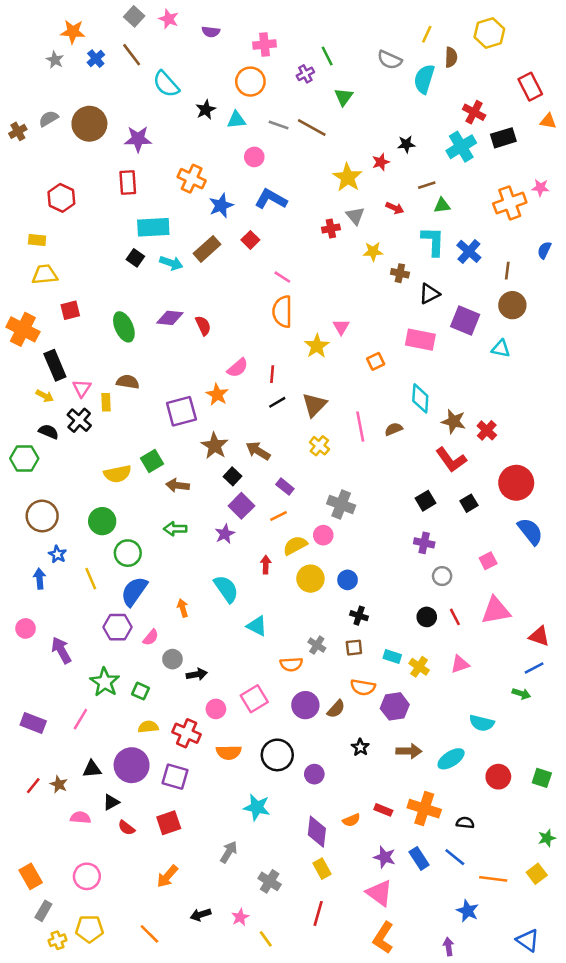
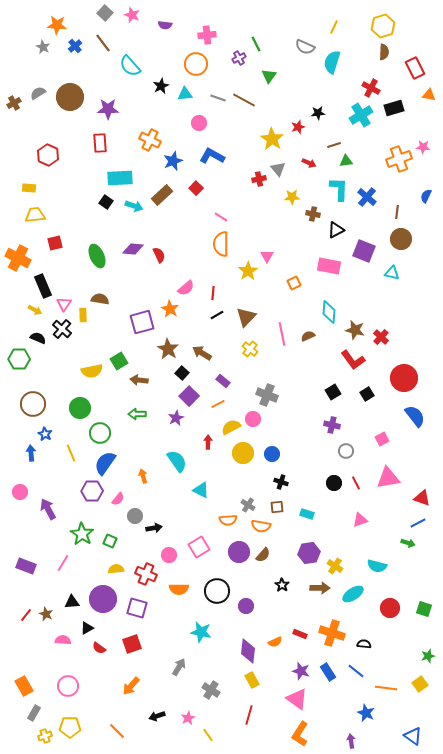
brown semicircle: (451, 57) -> (384, 52), moved
yellow cross: (419, 667) -> (335, 566), moved
orange semicircle: (363, 687) -> (261, 526), moved

